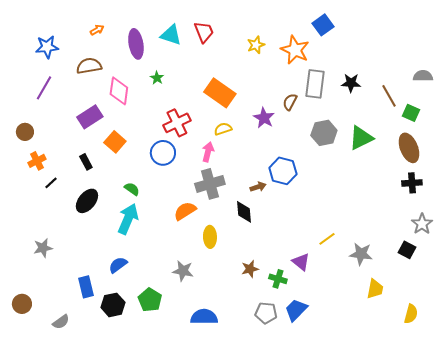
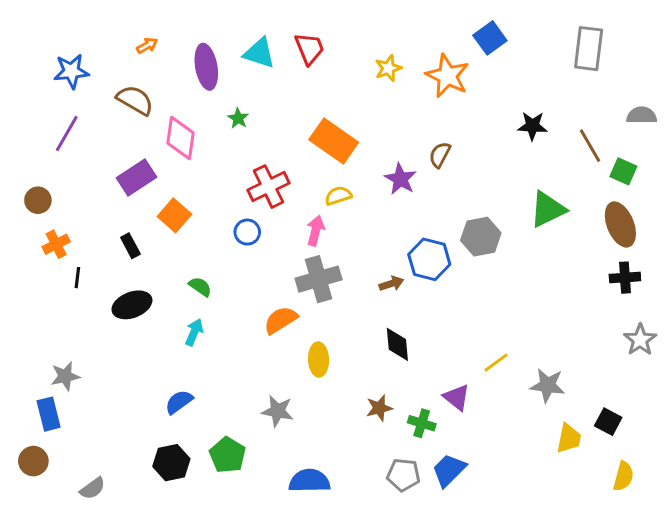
brown semicircle: (89, 66) -> (135, 100), turned 40
gray rectangle: (315, 84) -> (589, 49), moved
gray hexagon: (324, 133) -> (481, 237), moved
blue circle: (163, 153) -> (247, 232), size x0.7
black line: (51, 183) -> (77, 278), turned -40
black ellipse: (87, 201) -> (132, 305), turned 30
black diamond: (244, 212) -> (397, 344), moved
cyan arrow: (128, 219) -> (194, 332), size x0.6
black square: (407, 250) -> (608, 422), moved
blue rectangle: (86, 287) -> (49, 414), moved

